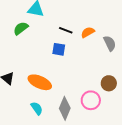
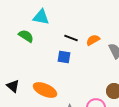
green semicircle: (21, 28) -> (26, 36), turned 70

